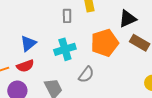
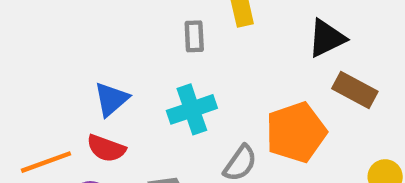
orange pentagon: (105, 43) -> (296, 132), moved
red semicircle: (25, 66) -> (106, 148), turned 42

